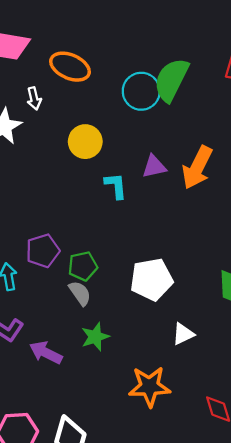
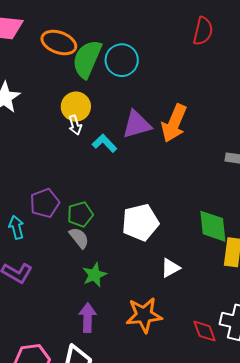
green semicircle: (171, 80) -> (87, 59), moved
white arrow: (34, 98) -> (75, 125), moved
purple triangle: (154, 166) -> (137, 125), size x1.4
cyan L-shape: (116, 186) -> (104, 143), turned -35
purple arrow: (46, 353) -> (88, 318), moved, turned 68

